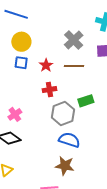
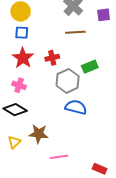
red star: (46, 65) -> (23, 58), moved, size x1.5
pink cross: (15, 114) -> (19, 85), turned -32
brown star: (65, 166) -> (39, 134), moved

